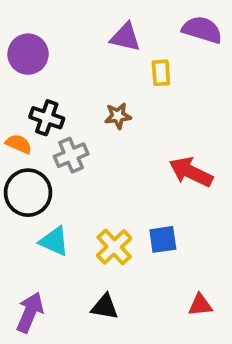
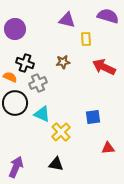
red arrow: (191, 172) -> (104, 67), moved
blue square: (163, 239) -> (93, 117), moved
cyan triangle: (54, 241) -> (42, 114), moved
red triangle: (200, 305) -> (108, 148), moved

